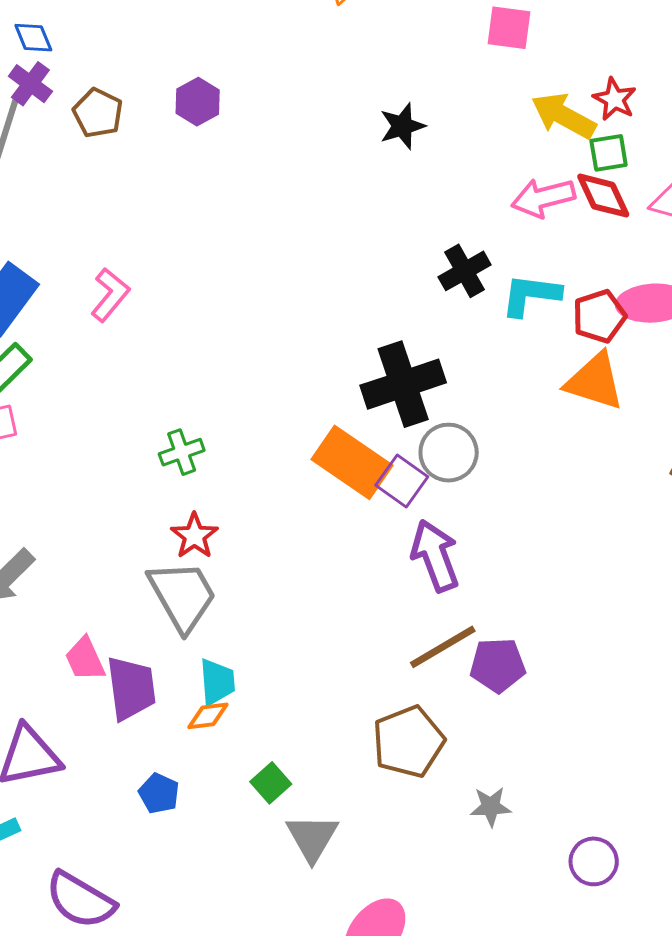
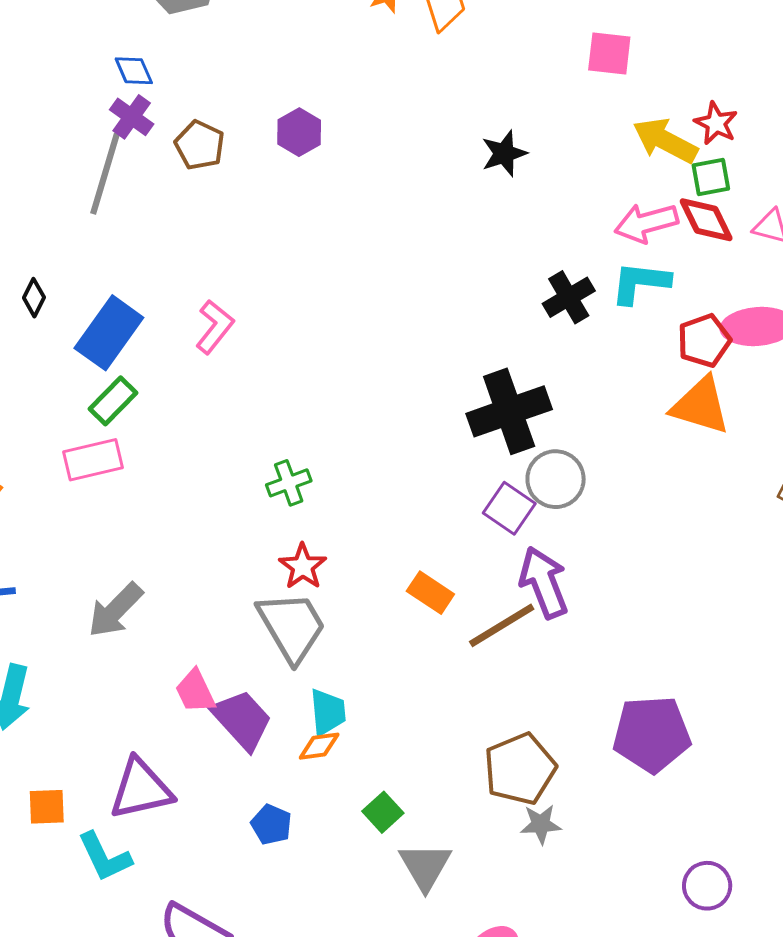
cyan L-shape: (531, 295) -> (640, 283), moved
orange rectangle: (352, 462) -> (430, 593), moved, size x0.6
brown line: (443, 647) -> (502, 625), moved
purple pentagon: (498, 665) -> (652, 734), moved, size x1.4
purple trapezoid: (131, 688) -> (242, 720), turned -34
gray star: (491, 807) -> (541, 824), moved

